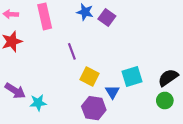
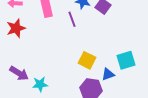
purple line: (72, 51) -> (72, 19), moved
blue triangle: (112, 92) -> (108, 74), turned 40

